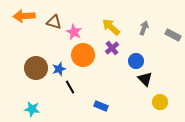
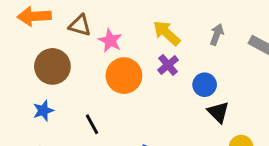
brown circle: (36, 68) -> (52, 66), moved
blue star: (59, 69) -> (43, 111), moved
black line: (70, 87) -> (92, 124), moved

